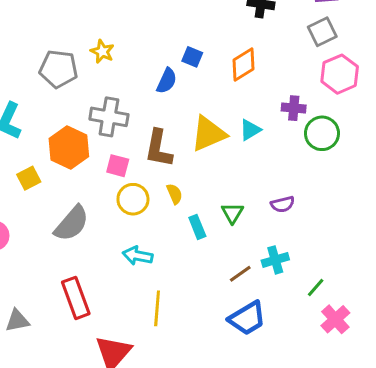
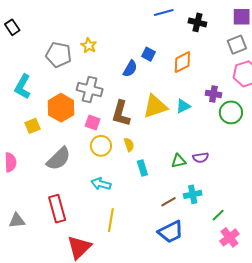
green triangle: (232, 213) -> (179, 161), moved, turned 42

